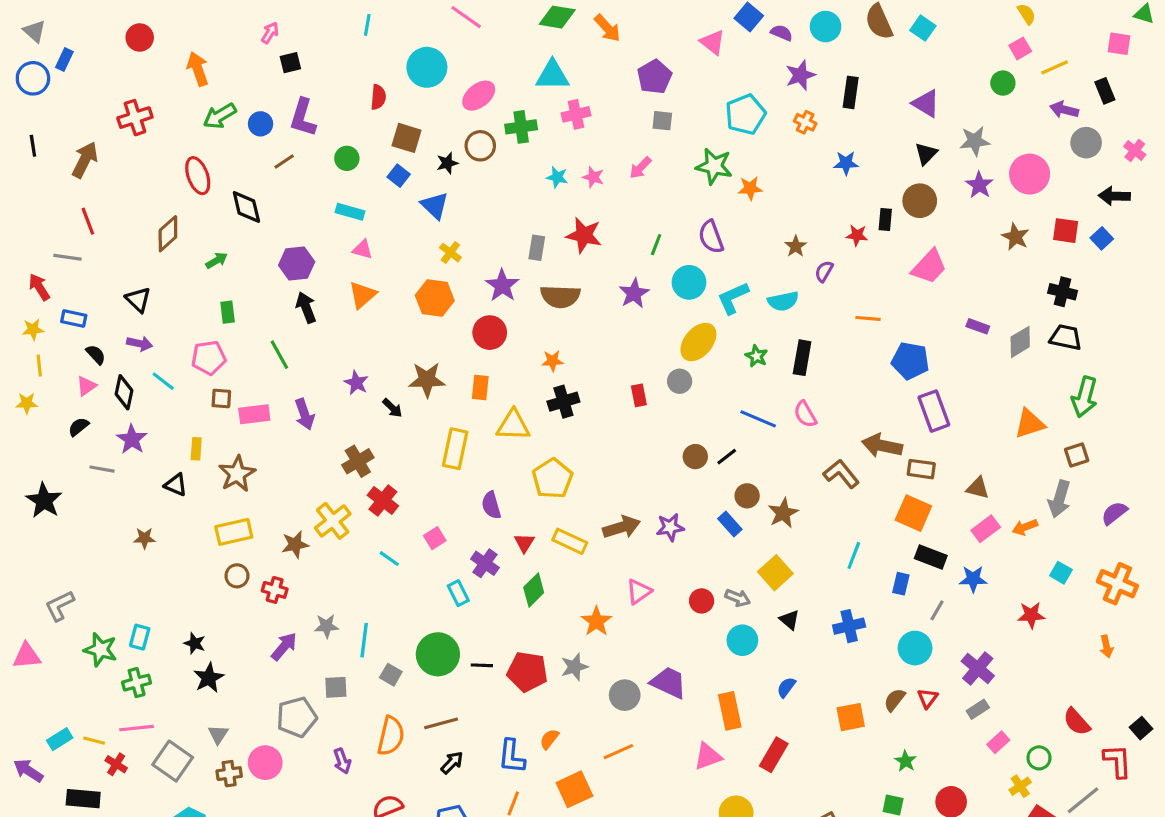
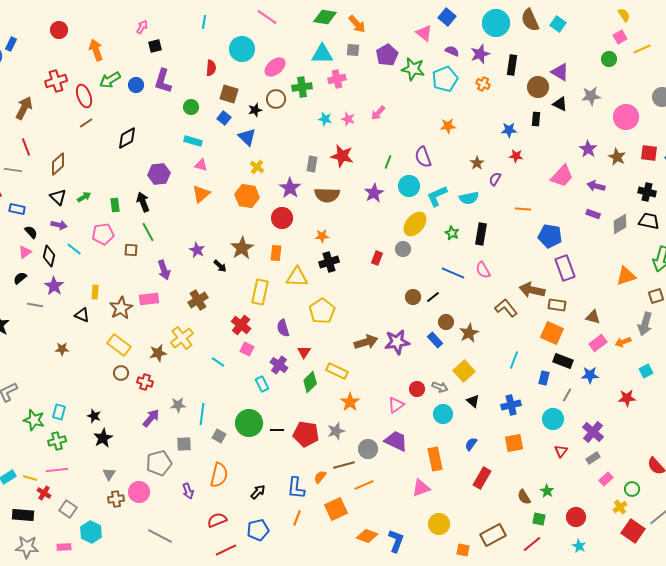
cyan circle: (826, 27) -> (496, 23), size x1.4
purple semicircle: (782, 33) -> (452, 51), moved
purple arrow: (1064, 110) -> (596, 186), moved
gray square: (662, 121) -> (353, 50), moved
black triangle: (926, 154) -> (560, 104), turned -49
brown line: (284, 161) -> (86, 123), moved
blue star: (846, 163) -> (509, 130), moved
green star: (714, 166) -> (413, 69), moved
red ellipse: (198, 176) -> (84, 96), moved
purple star: (979, 185) -> (588, 149), moved
brown circle: (920, 201) -> (538, 87), moved
black diamond: (246, 207) -> (127, 138), turned 75
black rectangle: (885, 220) -> (536, 119), moved
brown diamond: (168, 234) -> (58, 164), moved
green arrow: (217, 260) -> (84, 197), moved
black arrow: (306, 307) -> (143, 202), moved
brown star: (427, 380) -> (242, 248), turned -30
red rectangle: (639, 395) -> (377, 258), turned 32
brown square: (221, 398) -> (131, 250), moved
pink rectangle: (254, 414) -> (149, 299), moved
red cross: (383, 501) -> (241, 325), moved
purple star: (670, 527) -> (397, 342), size x1.4
yellow rectangle: (234, 532) -> (119, 345), turned 50
pink square: (435, 538) -> (247, 349), turned -32
yellow rectangle: (570, 541) -> (337, 371), moved
cyan square: (1061, 573) -> (646, 371), turned 32
pink triangle: (639, 592) -> (396, 405), moved
brown semicircle: (895, 700) -> (524, 497), moved, turned -70
orange square: (851, 717) -> (514, 443), moved
brown line: (441, 723) -> (344, 465), moved
red rectangle: (774, 755) -> (482, 478), moved
gray square: (173, 761) -> (68, 509), moved, size x0.7

